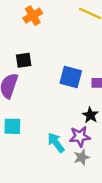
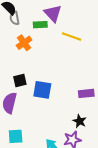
blue square: (71, 77) -> (42, 90), moved

